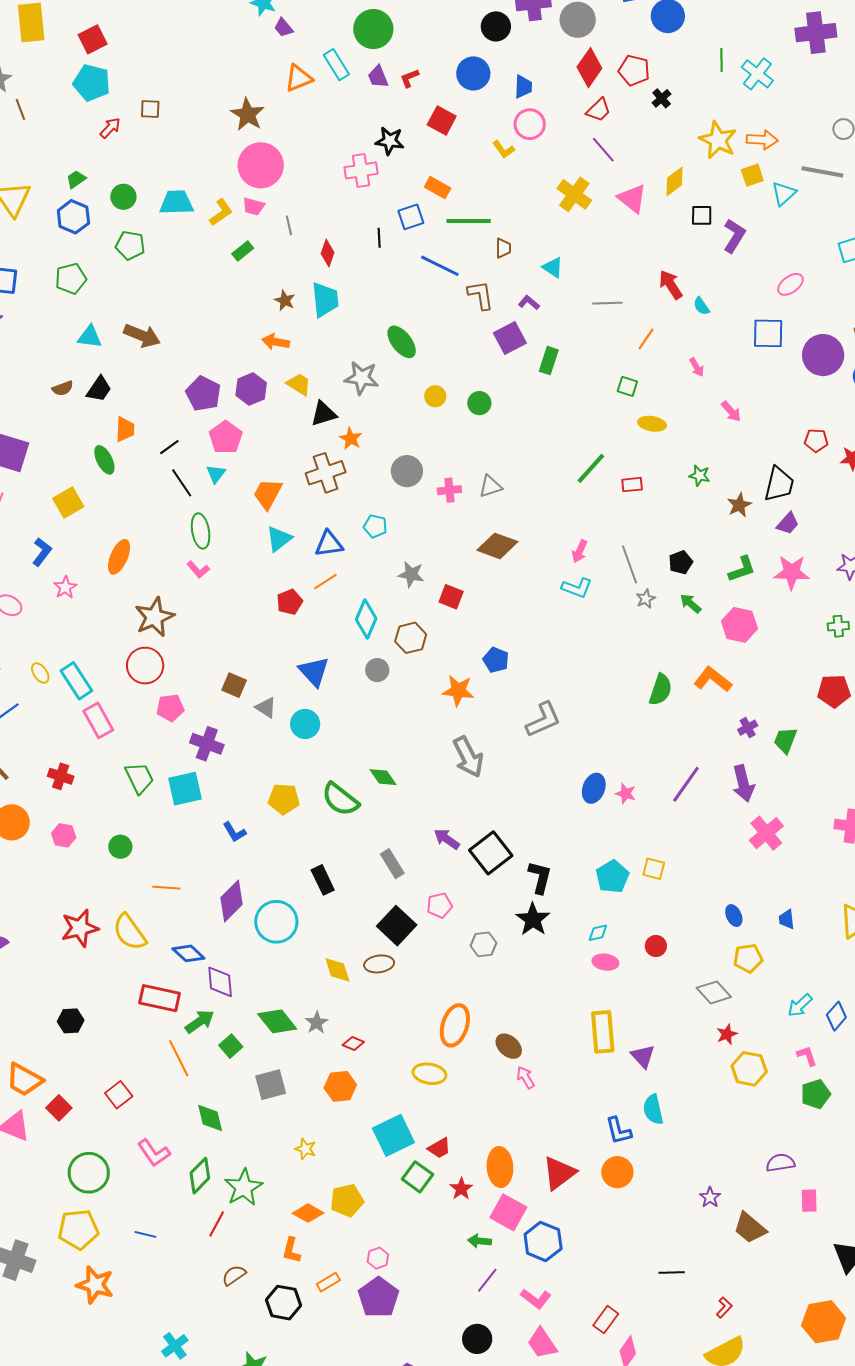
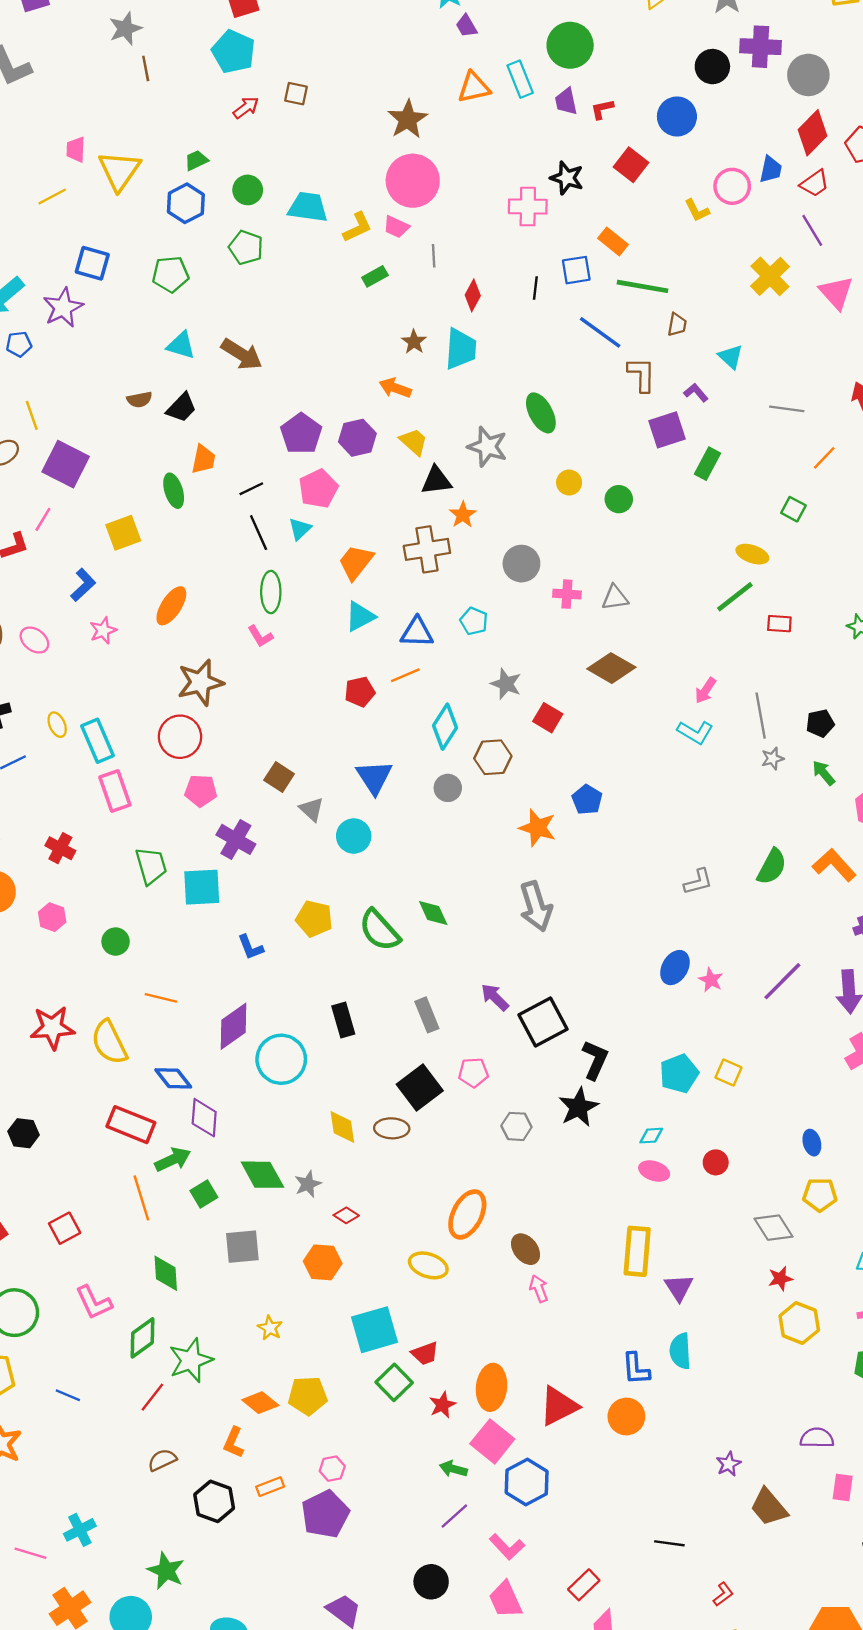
blue trapezoid: (523, 87) -> (771, 169), moved
yellow ellipse: (652, 424) -> (752, 554), moved
gray L-shape: (543, 720) -> (698, 882), moved, size x0.7

